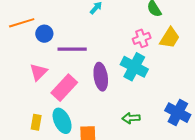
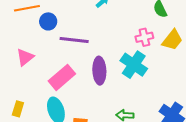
pink triangle: (38, 72) -> (25, 57), moved
yellow rectangle: (36, 122) -> (18, 109), moved

